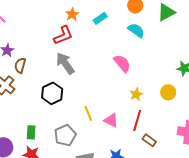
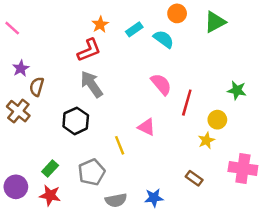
cyan semicircle: (136, 30) -> (164, 39), moved
yellow star: (136, 94) -> (206, 140), moved
pink triangle: (111, 120) -> (147, 127), moved
red line: (137, 120) -> (187, 103), moved
green rectangle: (31, 132) -> (50, 169), turned 40

